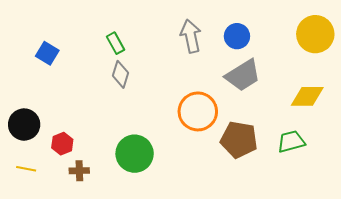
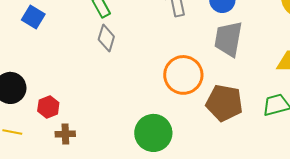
gray trapezoid: (243, 75) -> (228, 39), turned 132
green circle: (135, 154) -> (153, 133), moved

